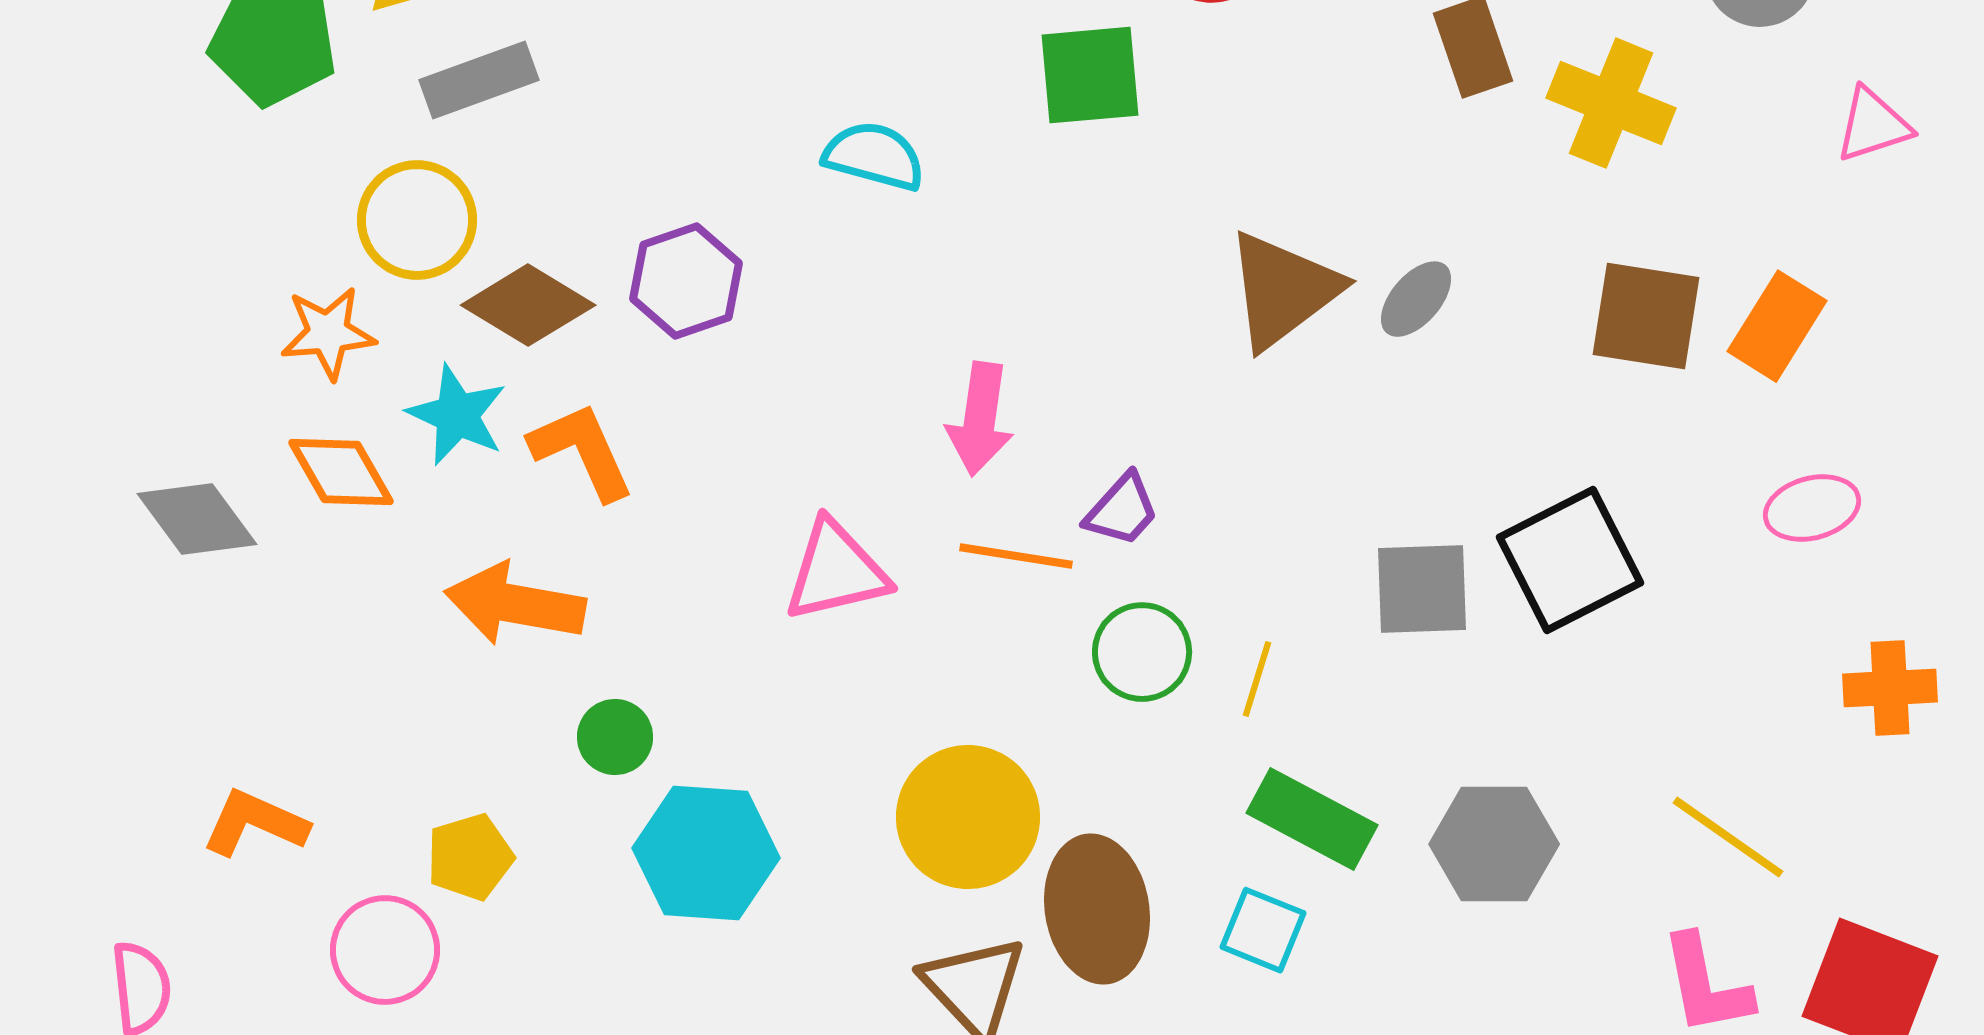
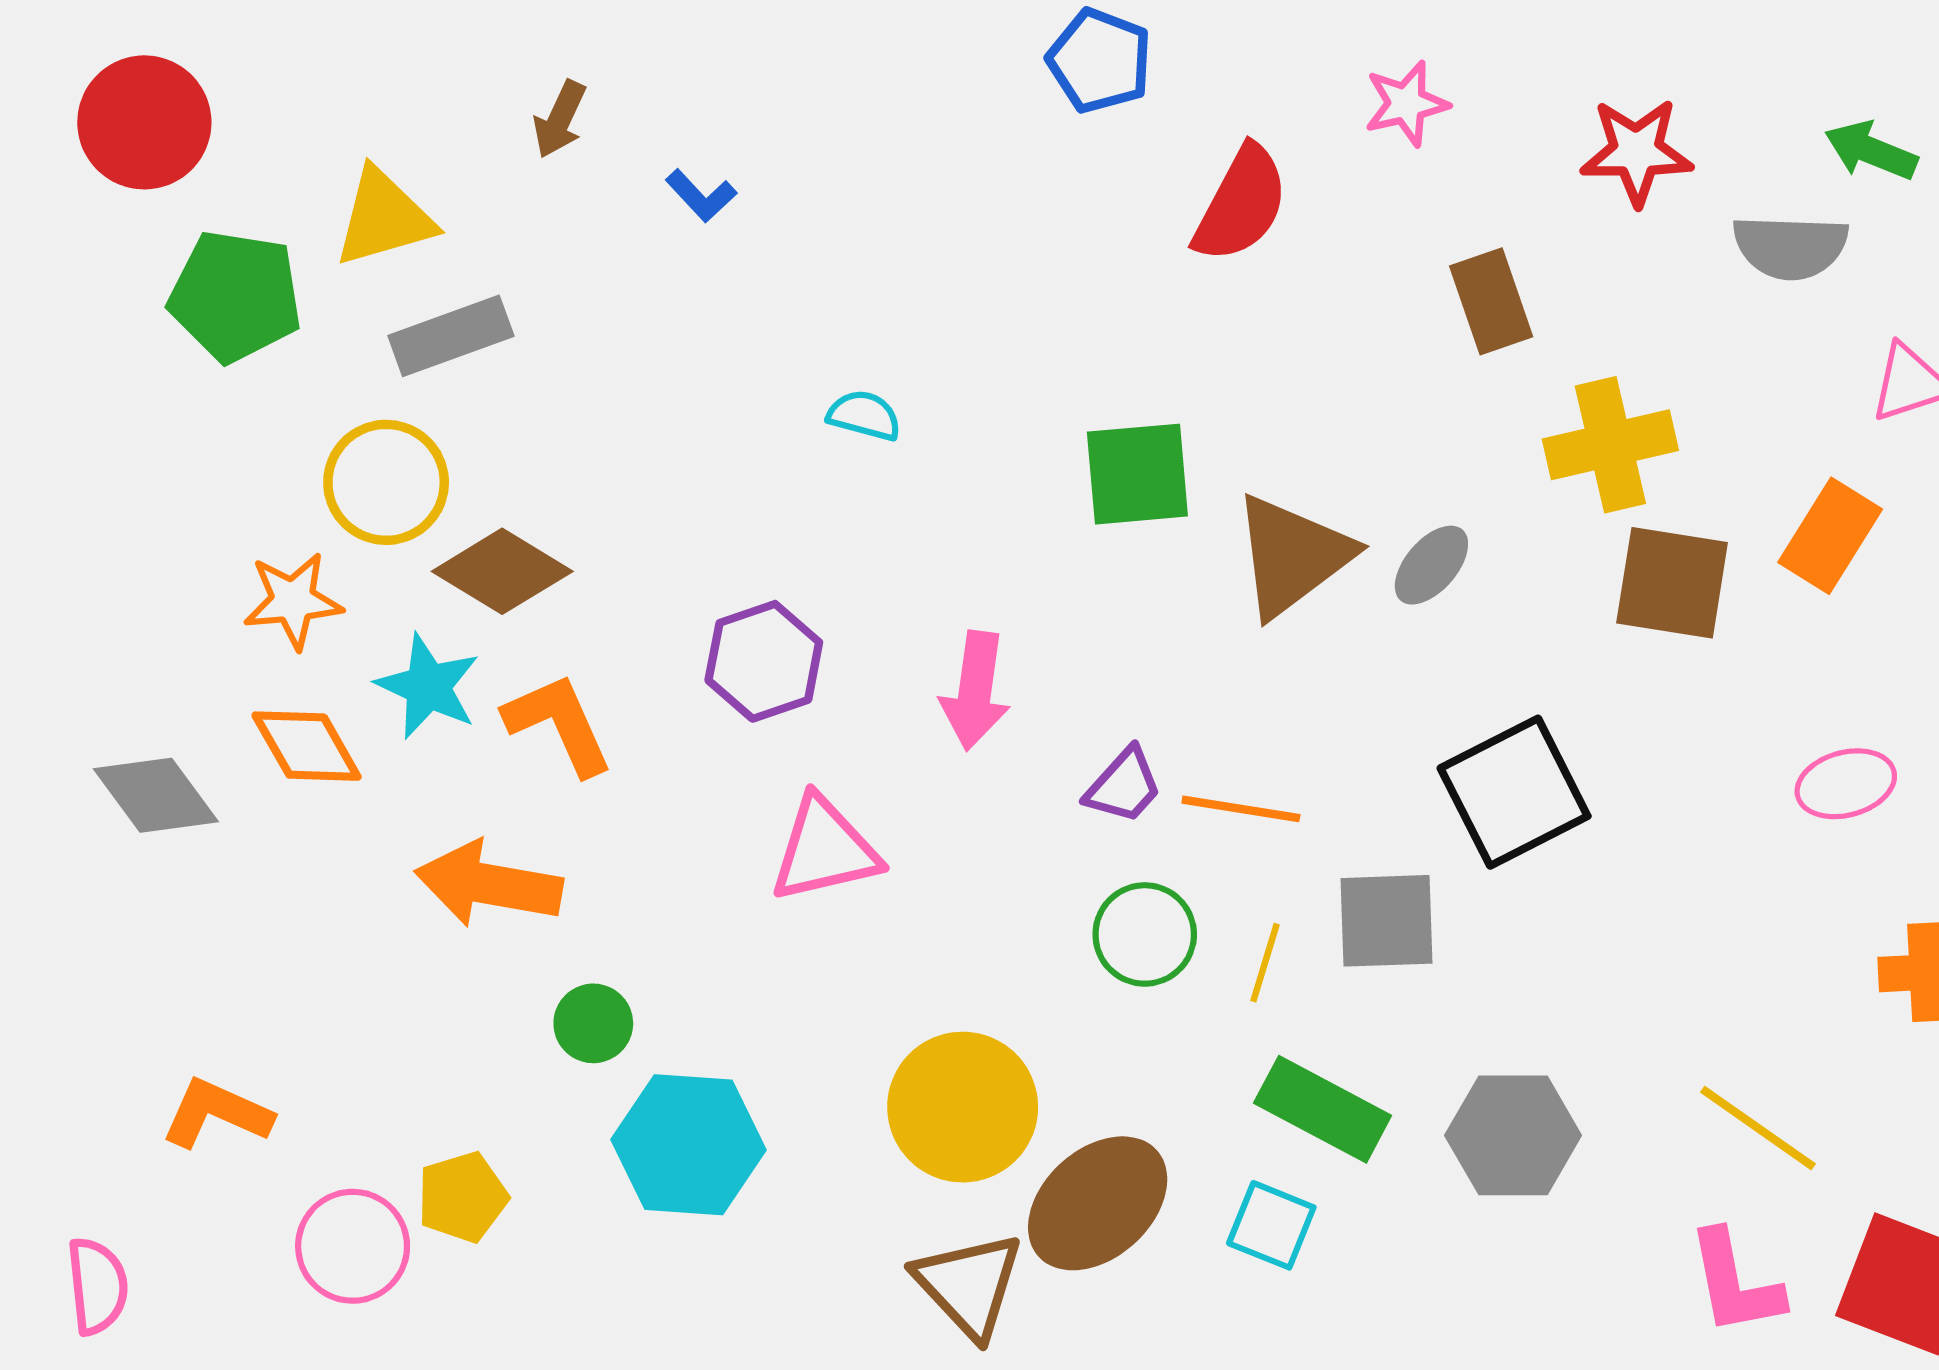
green square: (1090, 75) -> (1137, 474), moved
yellow cross: (1611, 103) -> (1610, 445), moved, turned -35
cyan semicircle: (874, 156) -> (864, 415), size x0.7
purple hexagon: (686, 281) -> (764, 661), moved
orange rectangle: (1777, 326) -> (1830, 536), moved
orange line: (1016, 556) -> (1241, 809), moved
black square: (1570, 560) -> (1514, 792), moved
gray square: (1422, 589) -> (1386, 921), moved
yellow pentagon: (470, 857) -> (462, 1197), moved
brown ellipse: (1097, 909) -> (1098, 1203), turned 57

